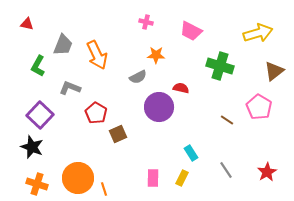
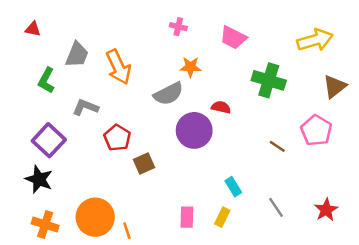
gray semicircle: (138, 77) -> (169, 94), size x1.4

